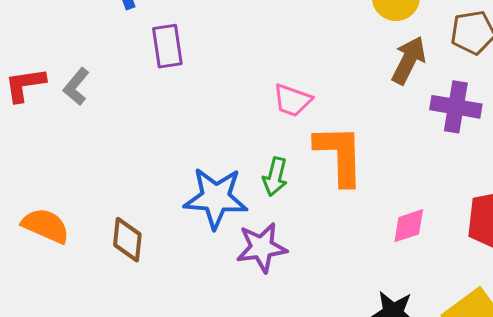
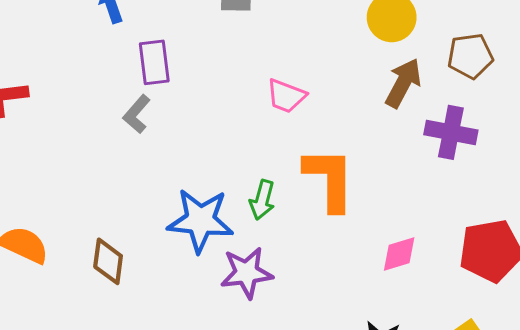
gray L-shape: (76, 86) -> (137, 114), moved
pink trapezoid: (292, 100) -> (286, 96), moved

